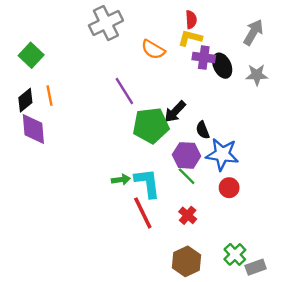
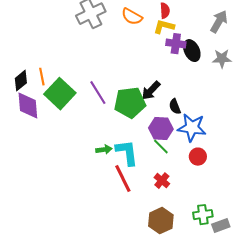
orange semicircle: (153, 50) -> (132, 17), moved
green square: (31, 55) -> (60, 94), moved, size x1.4
purple line: (124, 91) -> (98, 93), moved
green cross: (235, 254) -> (203, 215), turned 36

